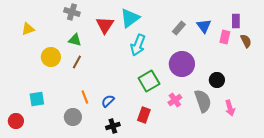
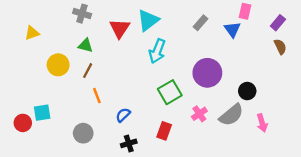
purple rectangle: (236, 21) -> (278, 23), moved, turned 40
gray rectangle: (179, 28) -> (201, 23), moved
pink rectangle: (225, 37) -> (245, 11), moved
orange line: (85, 97) -> (97, 96), moved
gray semicircle: (203, 101) -> (231, 115), turned 70
red circle: (16, 121) -> (23, 123), moved

